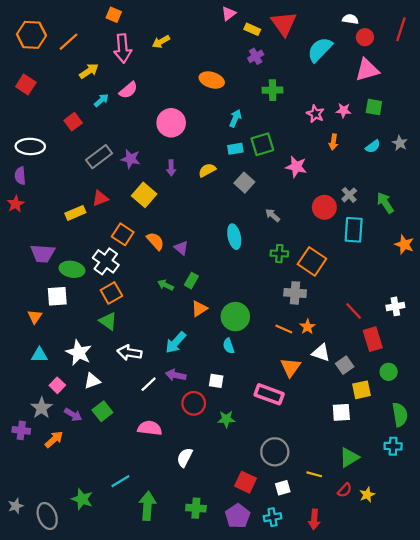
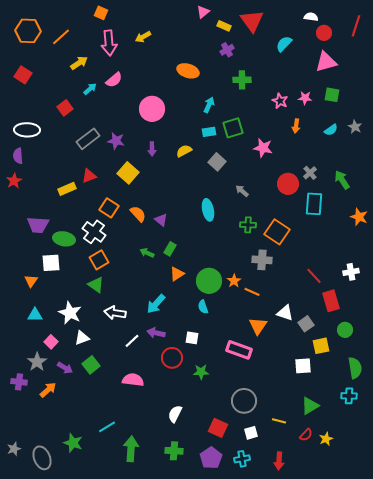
cyan semicircle: (320, 50) -> (284, 44), size x0.7
orange star: (307, 327) -> (234, 281), moved
white semicircle: (185, 457) -> (175, 414), moved

